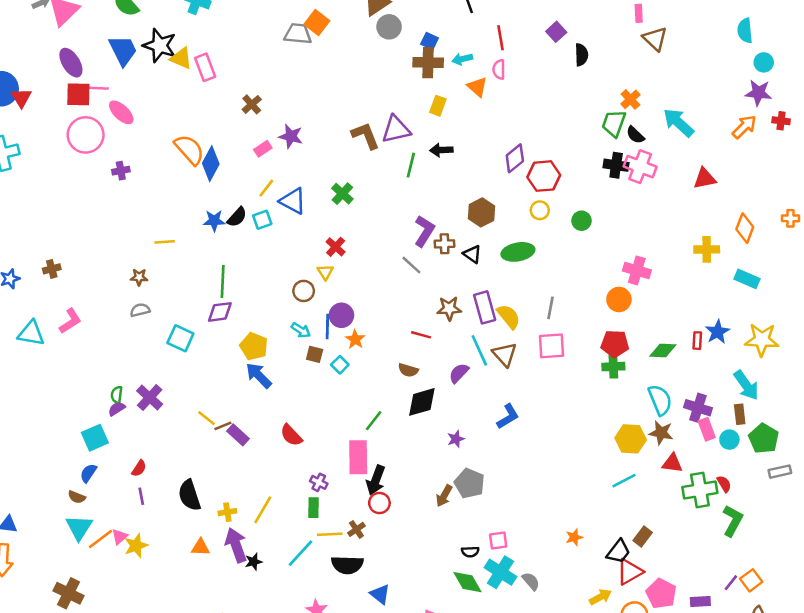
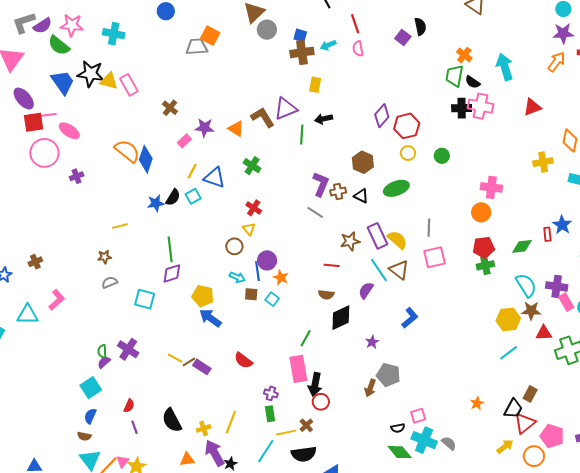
purple square: (556, 32) -> (403, 37), moved
orange triangle: (477, 87) -> (236, 129), moved
cyan arrow: (678, 123) -> (505, 67), turned 40

